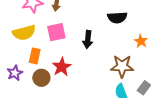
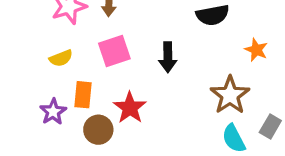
yellow semicircle: (24, 33) -> (61, 58), size x0.6
brown star: (122, 66) -> (230, 95), turned -30
purple star: (15, 73) -> (53, 112), moved

